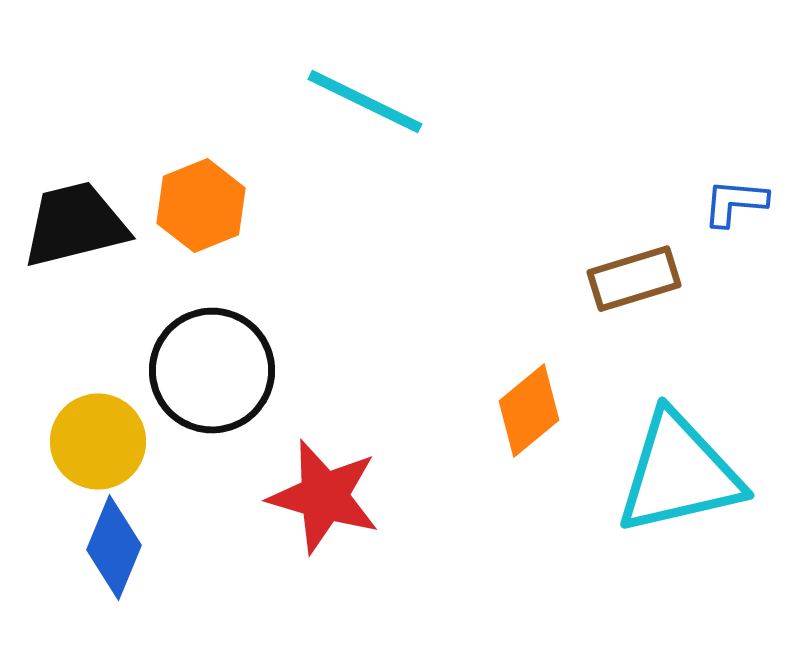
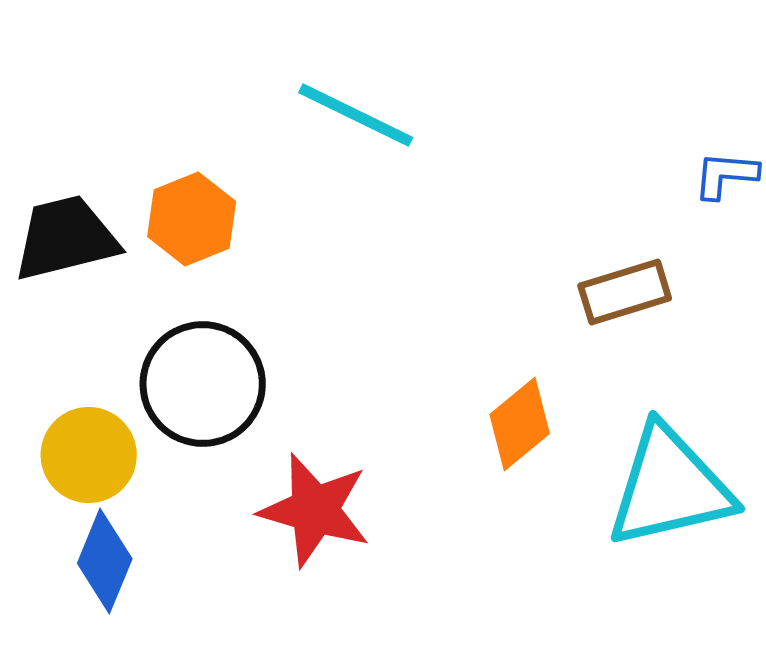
blue L-shape: (735, 203) -> (726, 175), moved

